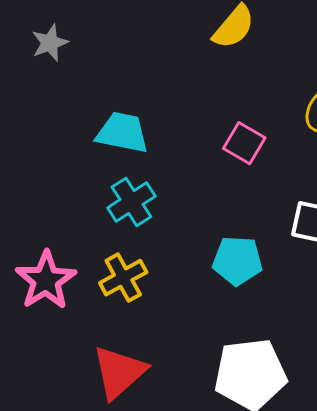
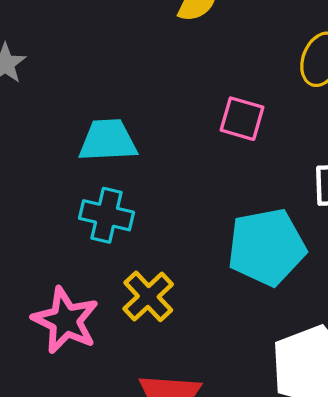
cyan cross: (131, 202) -> (107, 215), moved, turned -30
cyan pentagon: (237, 261) -> (267, 247), size x1.4

